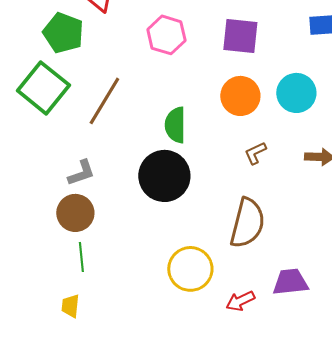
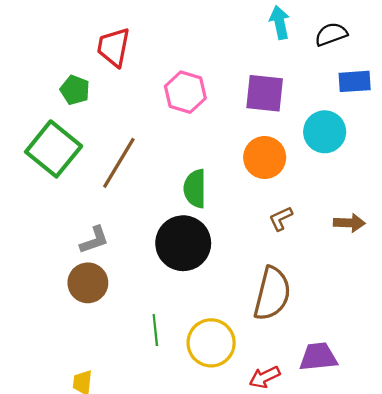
green pentagon: (63, 33) -> (75, 90), size x0.7
cyan circle: (296, 93) -> (325, 132), moved
green line: (81, 257) -> (155, 330), moved

